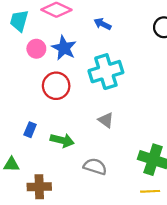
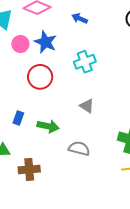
cyan cross: (106, 72) -> (85, 62), size x0.7

